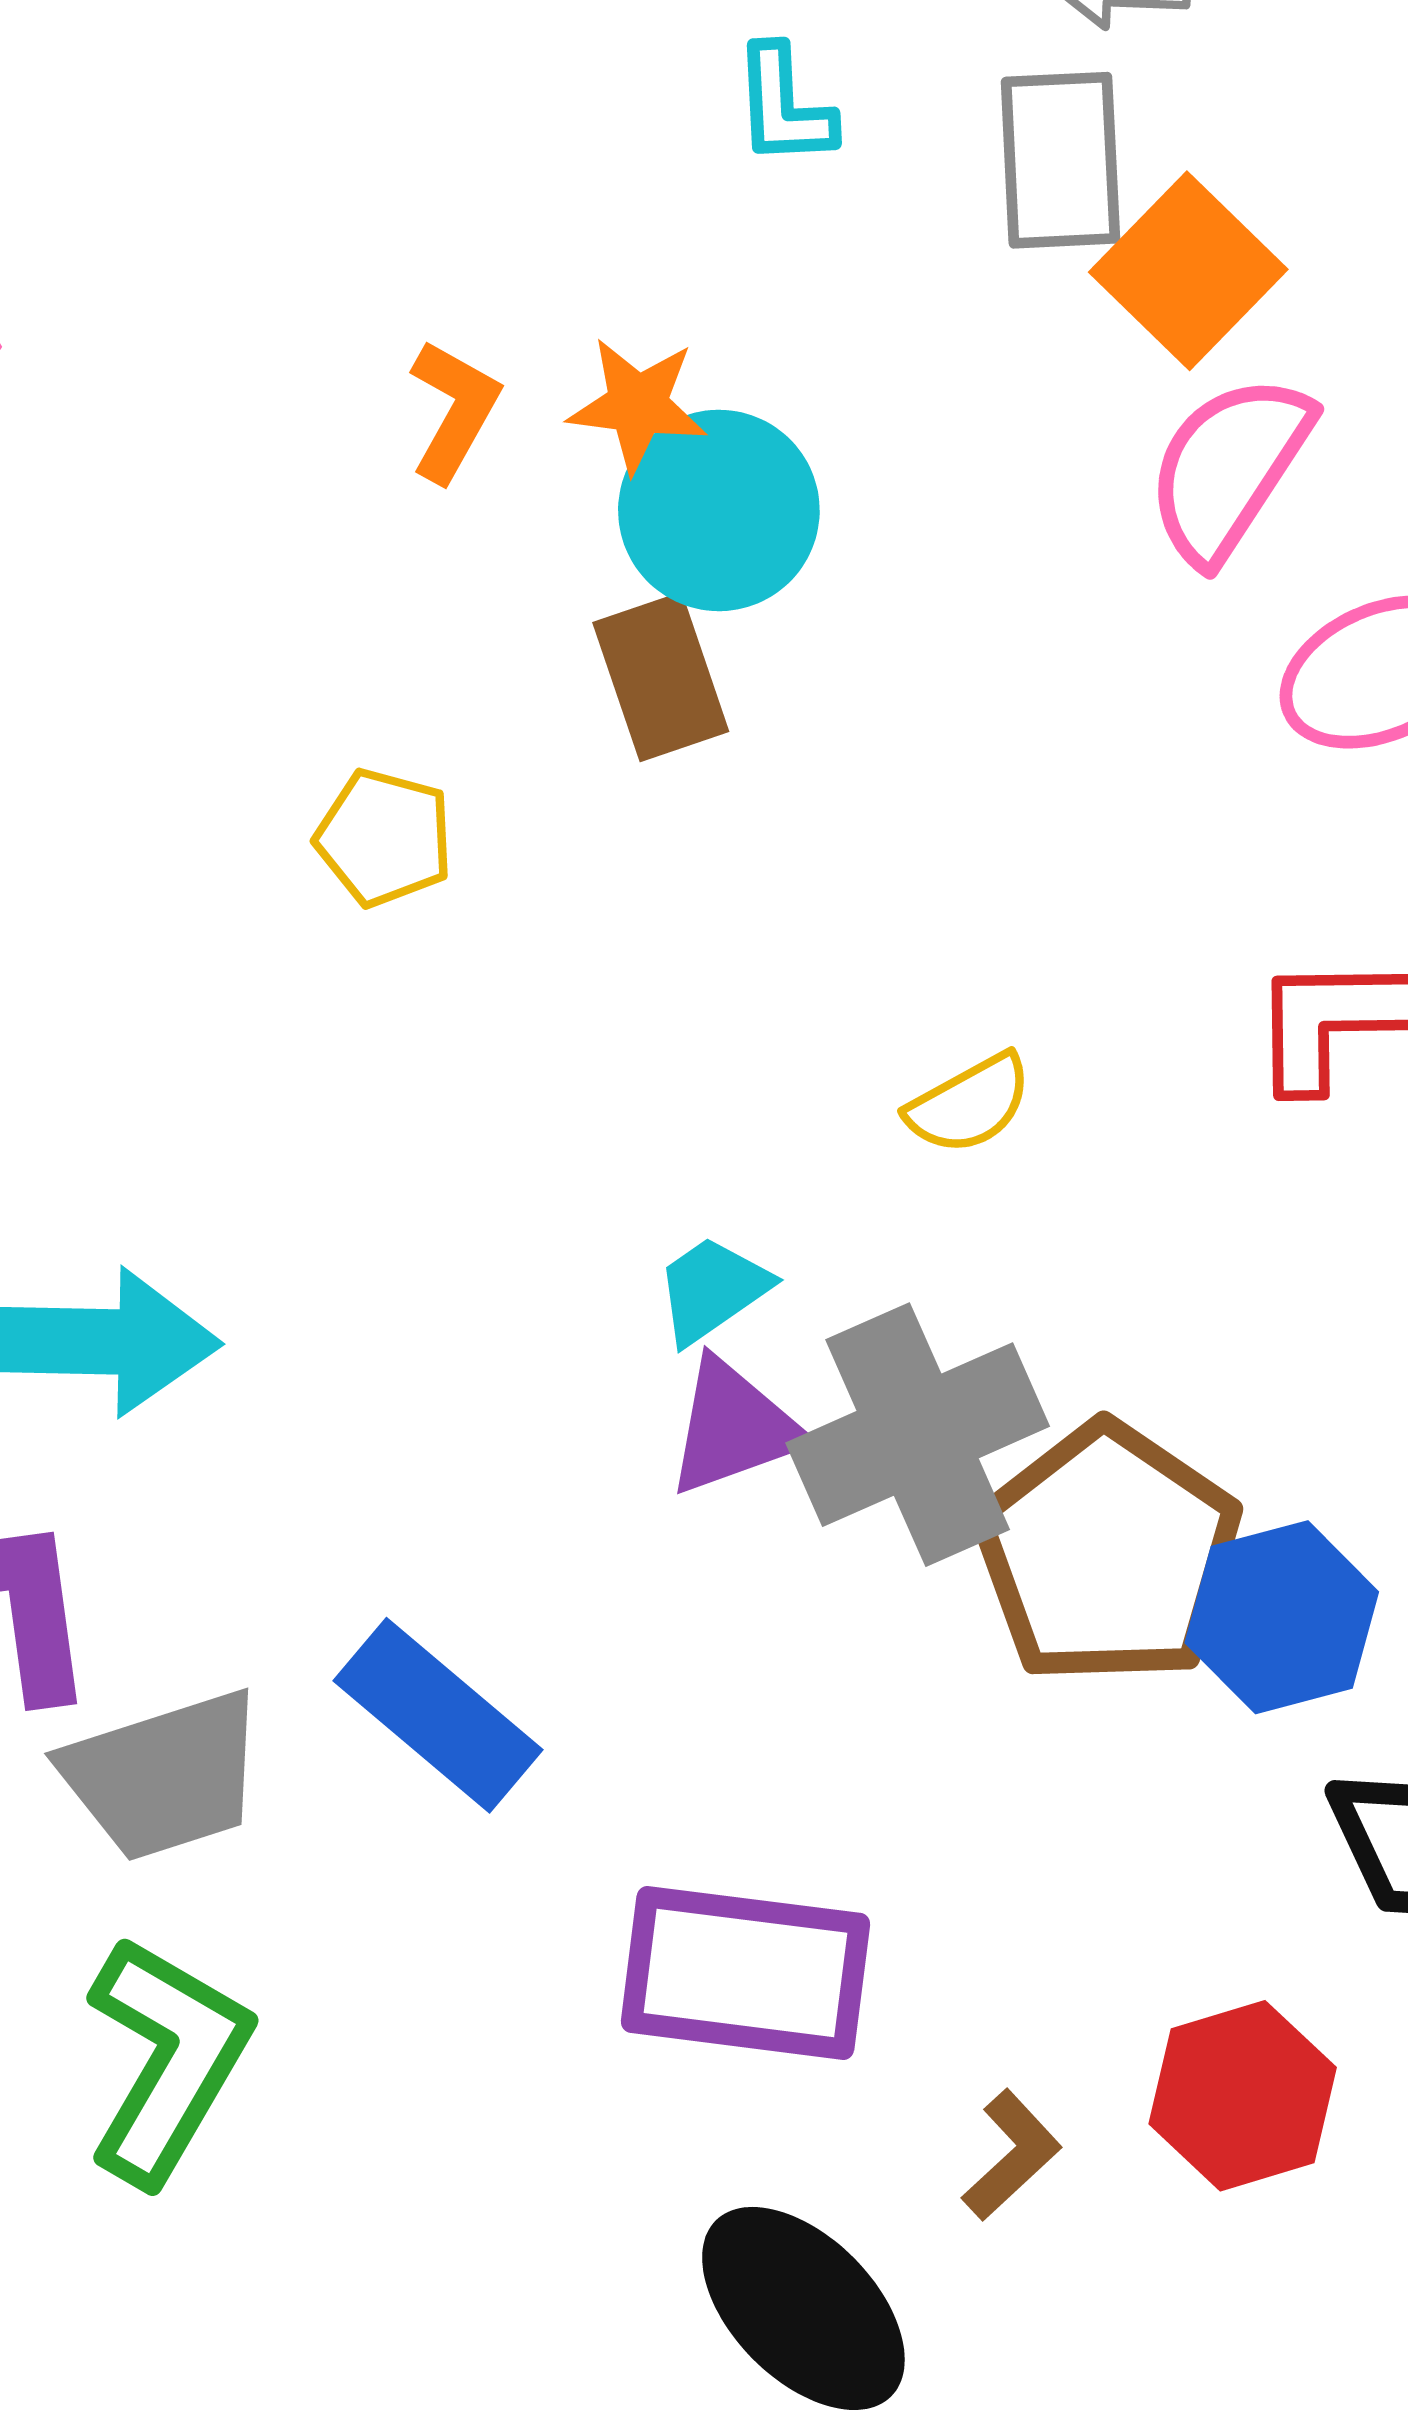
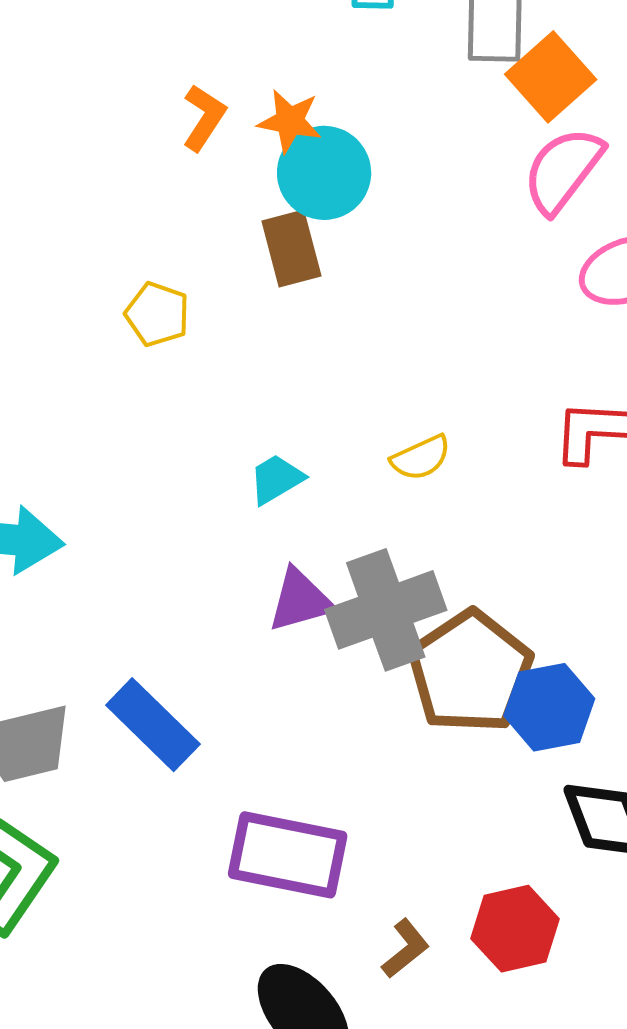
cyan trapezoid: (712, 1290) -> (276, 479), moved

